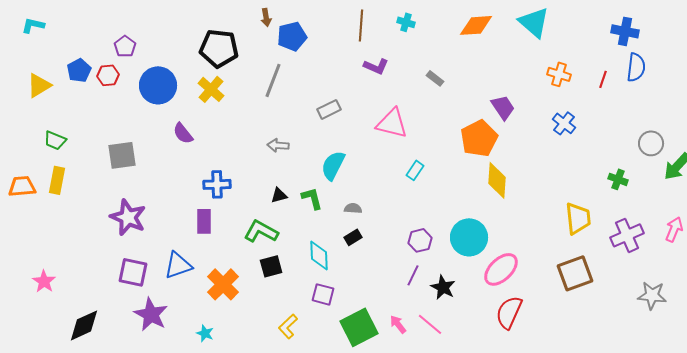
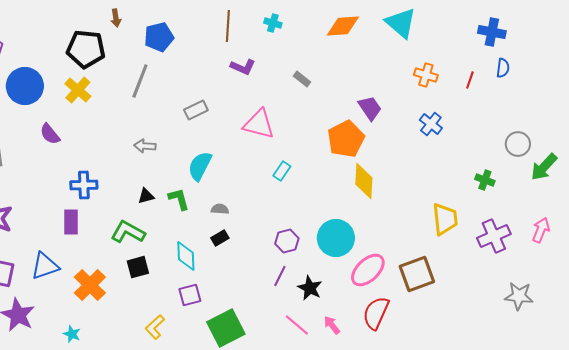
brown arrow: (266, 17) -> (116, 18), moved
blue semicircle: (636, 67) -> (503, 68), size x0.7
brown square: (575, 273) -> (417, 274), moved
purple square: (323, 294) -> (190, 295), turned -30
pink arrow: (398, 324) -> (332, 325), moved

